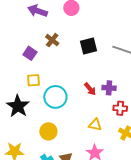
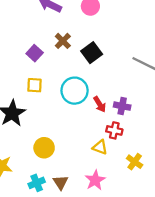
black square: (89, 46) -> (92, 53), moved, turned -30
cyan circle: (55, 97) -> (75, 91), moved
red cross: (120, 108) -> (114, 130), moved

